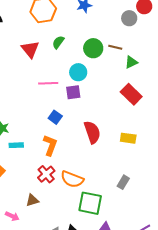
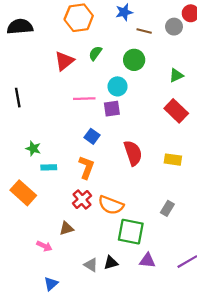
brown line: (115, 47) -> (144, 31), moved
red triangle: (30, 49) -> (64, 61), turned 30

